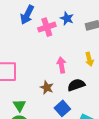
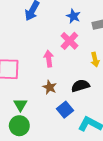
pink cross: (47, 27) -> (69, 41), moved, turned -30
pink arrow: (61, 65) -> (49, 59), moved

